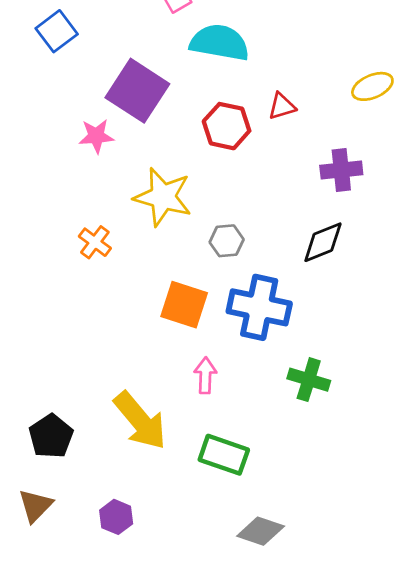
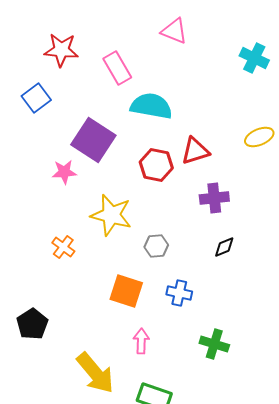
red triangle: (282, 106) -> (195, 151), size x1.4
purple cross: (341, 170) -> (214, 198), moved
black diamond: (323, 242) -> (224, 247), size x0.7
blue cross: (259, 307) -> (179, 293), size x0.6
black pentagon: (51, 436) -> (32, 324), moved

